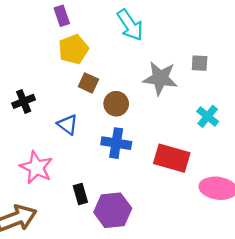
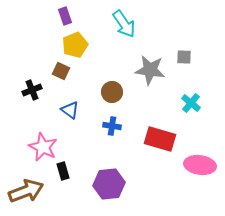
brown square: (88, 83) -> (61, 71), moved
blue cross: (116, 143) -> (112, 126), size x0.7
black rectangle: (80, 194) -> (63, 171), moved

